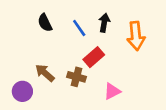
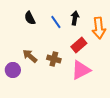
red rectangle: (94, 57) -> (79, 45), moved
pink triangle: (112, 91) -> (81, 70), size x1.5

